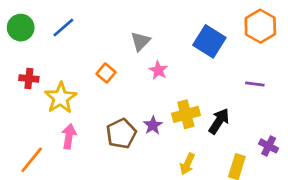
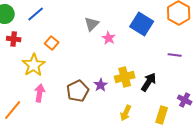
pink star: (158, 70) -> (109, 38), moved
orange square: (106, 73) -> (52, 43), moved
red cross: (29, 78) -> (14, 39), moved

